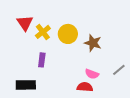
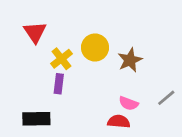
yellow cross: (43, 32) -> (61, 59), moved
brown star: (93, 43) -> (130, 60), turned 30

